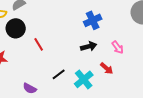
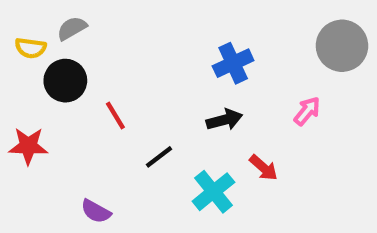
pink arrow: (118, 47) -> (307, 111), moved, turned -104
black line: (59, 74) -> (159, 157), moved

